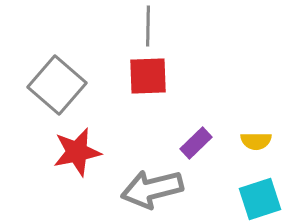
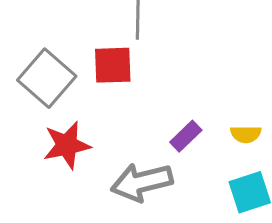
red square: (148, 76) -> (113, 65), moved

